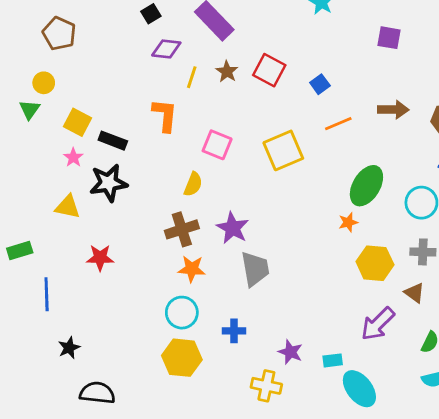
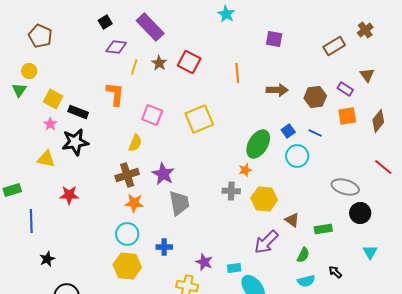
blue square: (320, 84) -> (288, 131), moved
orange line: (338, 124) -> (237, 73), moved, turned -72
gray cross: (423, 252) -> (231, 191), moved

